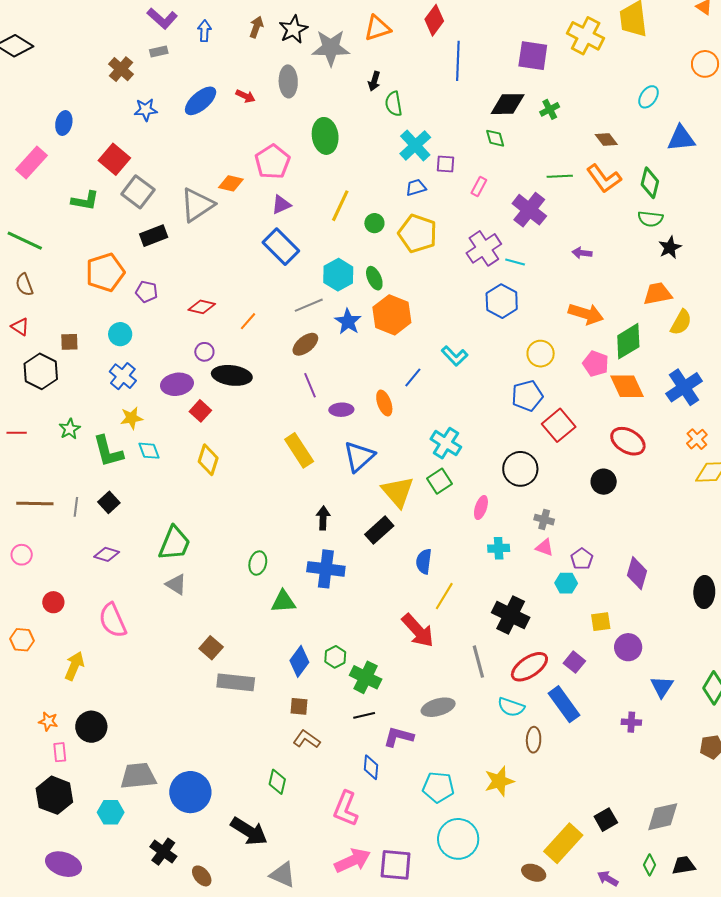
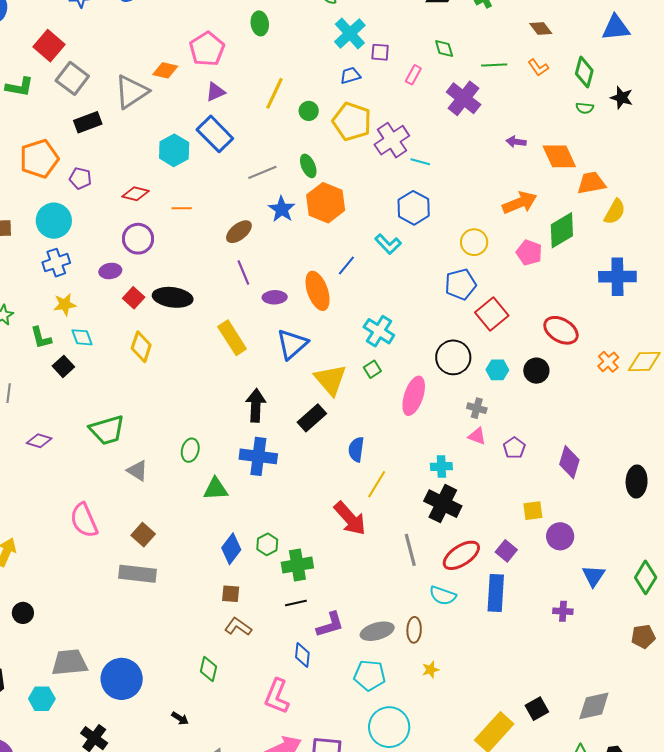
green ellipse: (325, 136) -> (260, 23), size x0.7
green diamond: (495, 138) -> (444, 48), moved
orange L-shape: (604, 179) -> (538, 68), size x0.6
green semicircle: (650, 219) -> (585, 108), size x0.7
purple cross: (484, 248) -> (392, 140), moved
black star: (670, 248) -> (622, 98), moved, turned -30
cyan line: (515, 262) -> (420, 162), moved
cyan hexagon: (338, 275) -> (174, 150), moved
blue hexagon: (502, 301) -> (414, 208), moved
gray line: (309, 305) -> (262, 172), moved
orange arrow: (586, 314) -> (520, 203), turned -40
orange line: (248, 321) -> (182, 208), turned 48
cyan circle: (120, 334) -> (54, 221), size x1.5
purple circle: (204, 352) -> (138, 239), size x1.6
black ellipse: (232, 375) -> (173, 297), moved
blue cross: (123, 376) -> (56, 263), turned 32
purple ellipse: (177, 384) -> (110, 271), size x0.7
orange diamond: (627, 386) -> (559, 156), moved
blue cross: (684, 387) -> (617, 277), turned 33
orange ellipse: (384, 403) -> (318, 291), size x1.5
orange cross: (697, 439) -> (608, 362), moved
green L-shape: (108, 451) -> (41, 338), size x0.7
green square: (440, 481) -> (372, 369), size x0.7
black square: (109, 502) -> (63, 366), moved
pink ellipse: (481, 508) -> (414, 396), size x1.6
black arrow: (323, 518) -> (256, 405), size x1.4
green trapezoid: (174, 543) -> (107, 430), turned 51
cyan cross: (499, 548) -> (441, 467), moved
cyan hexagon: (566, 583) -> (497, 370), moved
gray triangle: (176, 584) -> (137, 471), moved
pink semicircle: (113, 620) -> (84, 520), moved
green cross: (366, 677) -> (297, 565), turned -36
gray rectangle: (236, 682) -> (138, 574), moved
blue rectangle: (564, 704) -> (496, 593), turned 39
gray ellipse: (438, 707) -> (377, 631), moved
black circle: (91, 727) -> (23, 613), size x0.7
purple L-shape: (399, 737) -> (330, 625), turned 148
brown ellipse: (534, 740) -> (414, 630), moved
yellow star: (499, 781) -> (431, 670), size x0.6
black arrow: (249, 831) -> (180, 718), size x0.5

